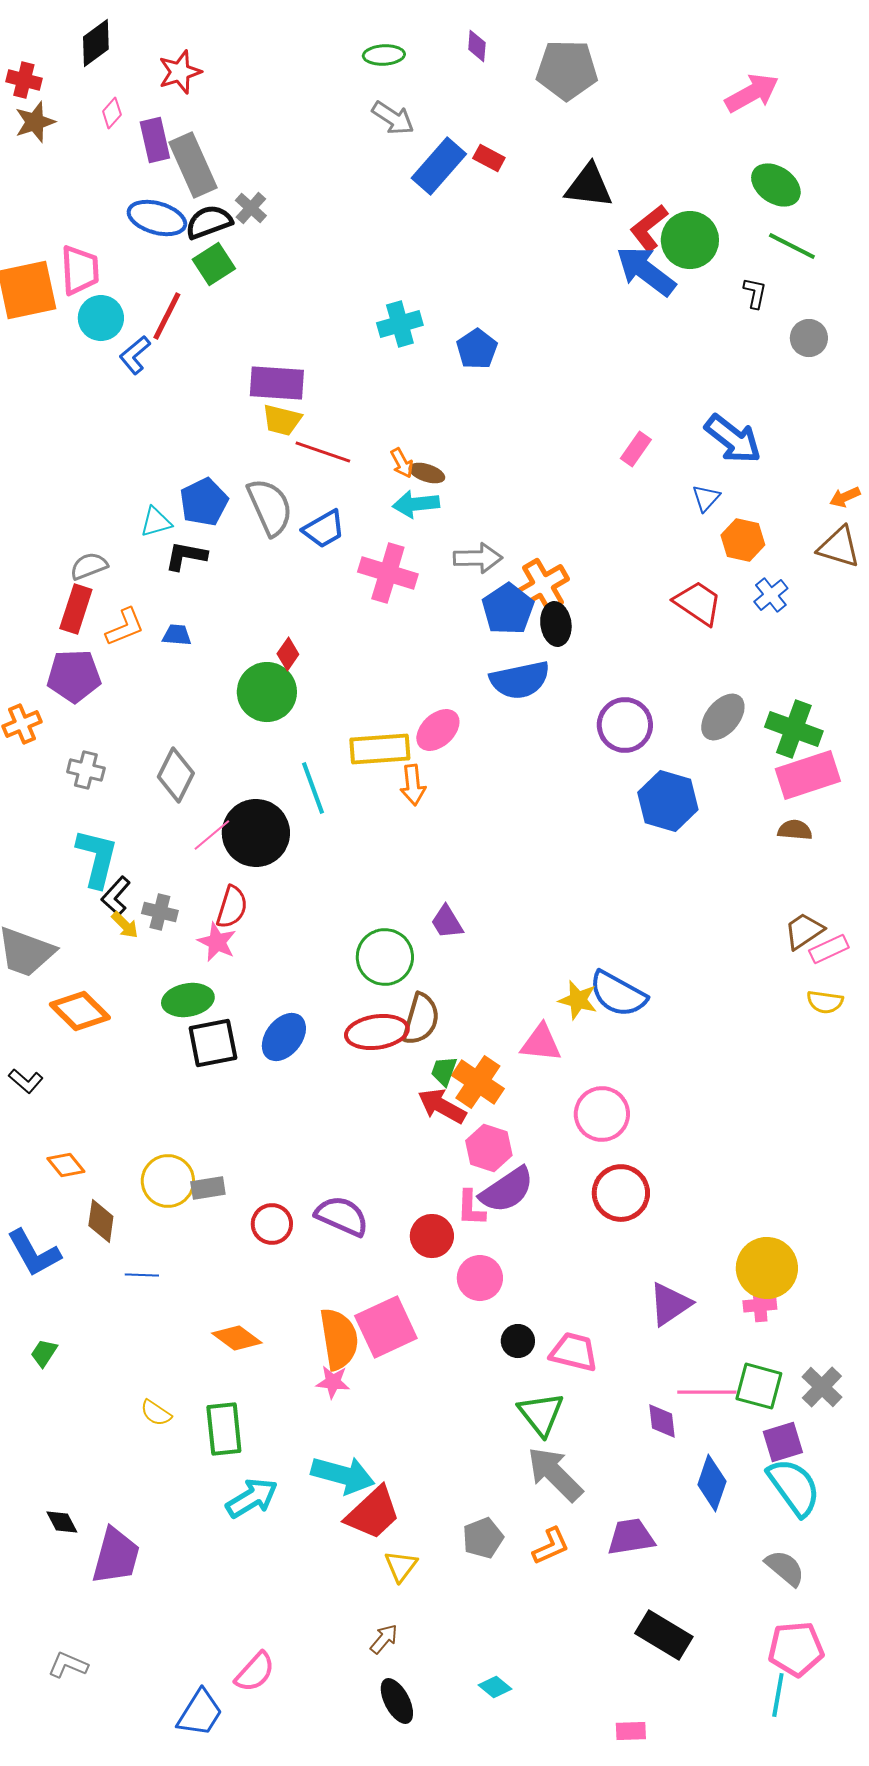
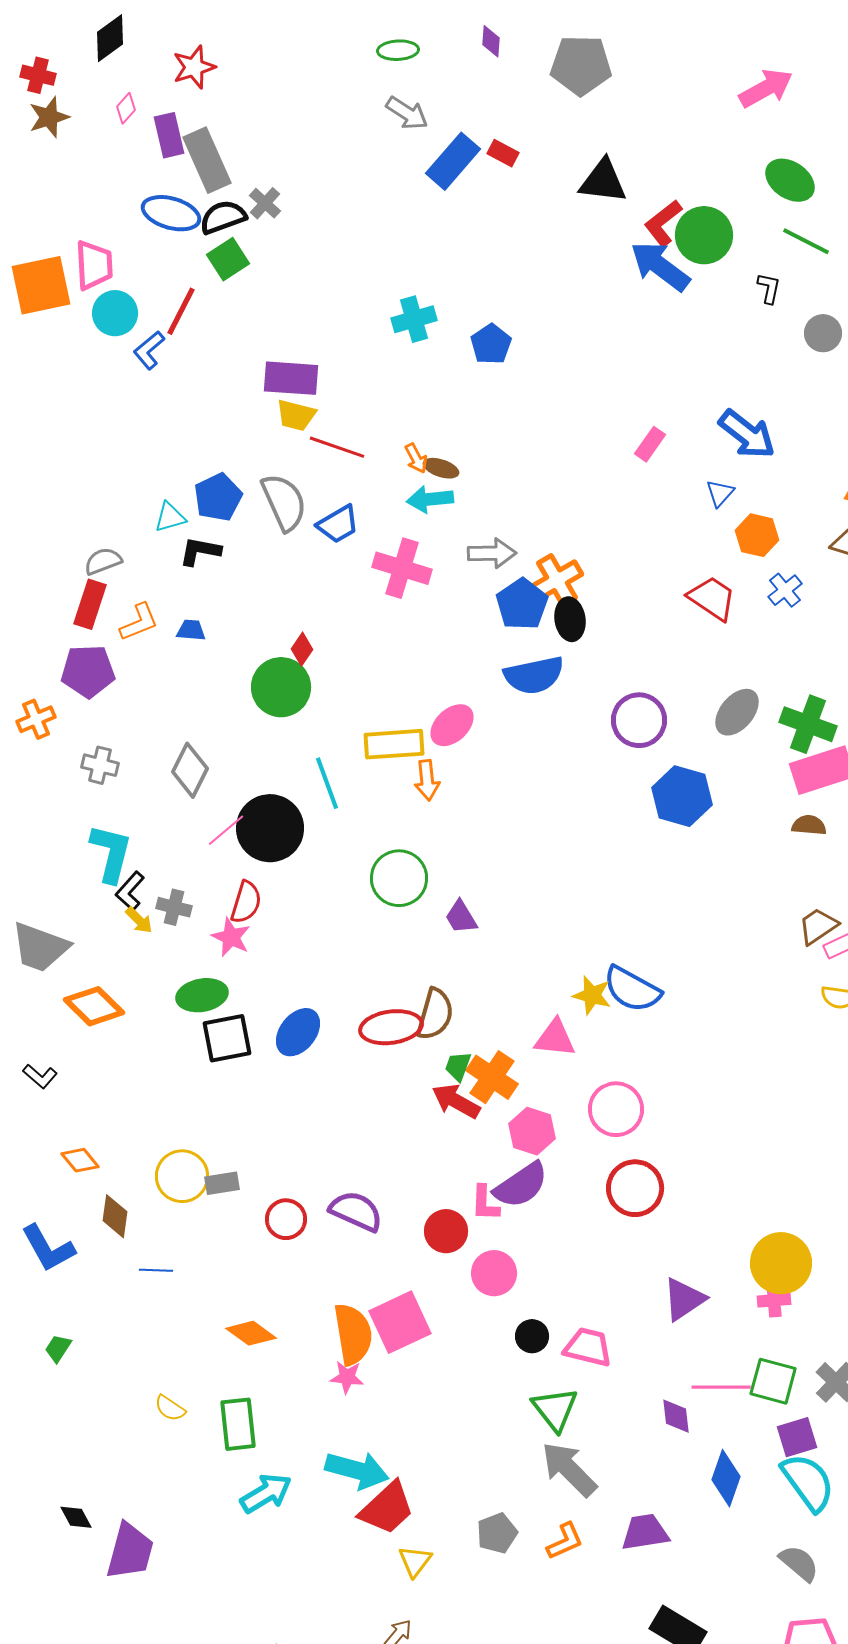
green circle: (385, 957) -> (399, 878), moved
pink hexagon: (489, 1148) -> (532, 1131), moved

